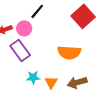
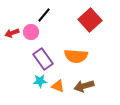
purple rectangle: (20, 50) -> (43, 59), moved
orange triangle: (51, 82) -> (58, 86), turned -40

